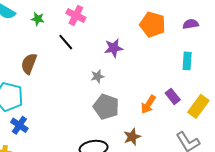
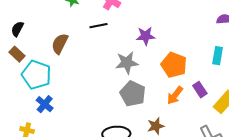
orange pentagon: (153, 25) -> (174, 65), moved
black line: (66, 42) -> (98, 26), turned -66
gray star: (97, 76) -> (127, 63), size x1.6

